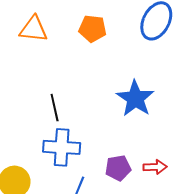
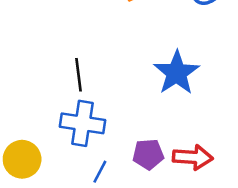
red arrow: (155, 167) -> (193, 157), size x1.4

